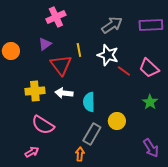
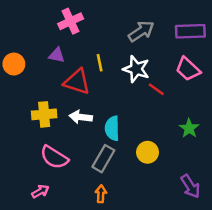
purple triangle: (45, 44) -> (57, 55), turned 48
red triangle: (61, 65) -> (77, 82), turned -35
pink trapezoid: (149, 68) -> (188, 69), moved
gray rectangle: (92, 134) -> (103, 159), moved

